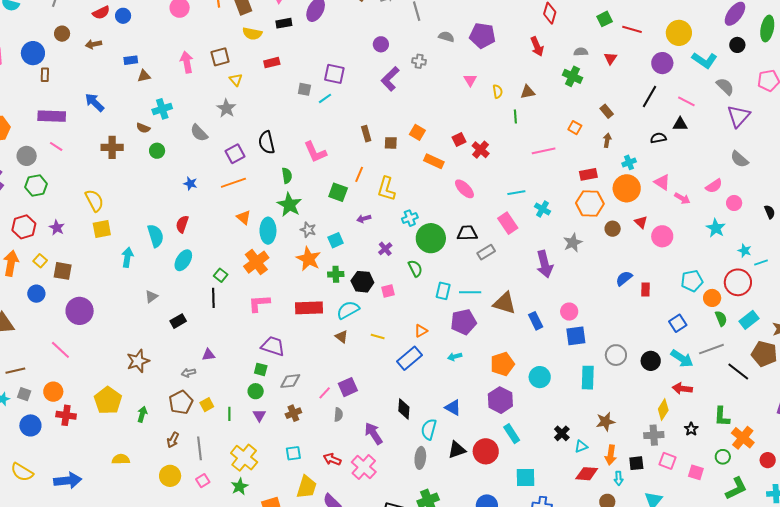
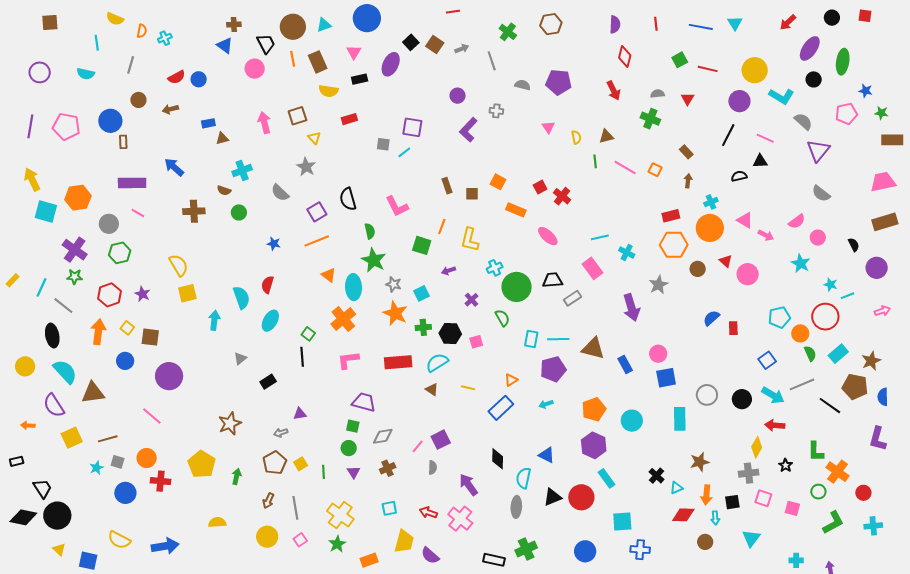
pink line: (544, 151) -> (625, 168), moved, turned 45

